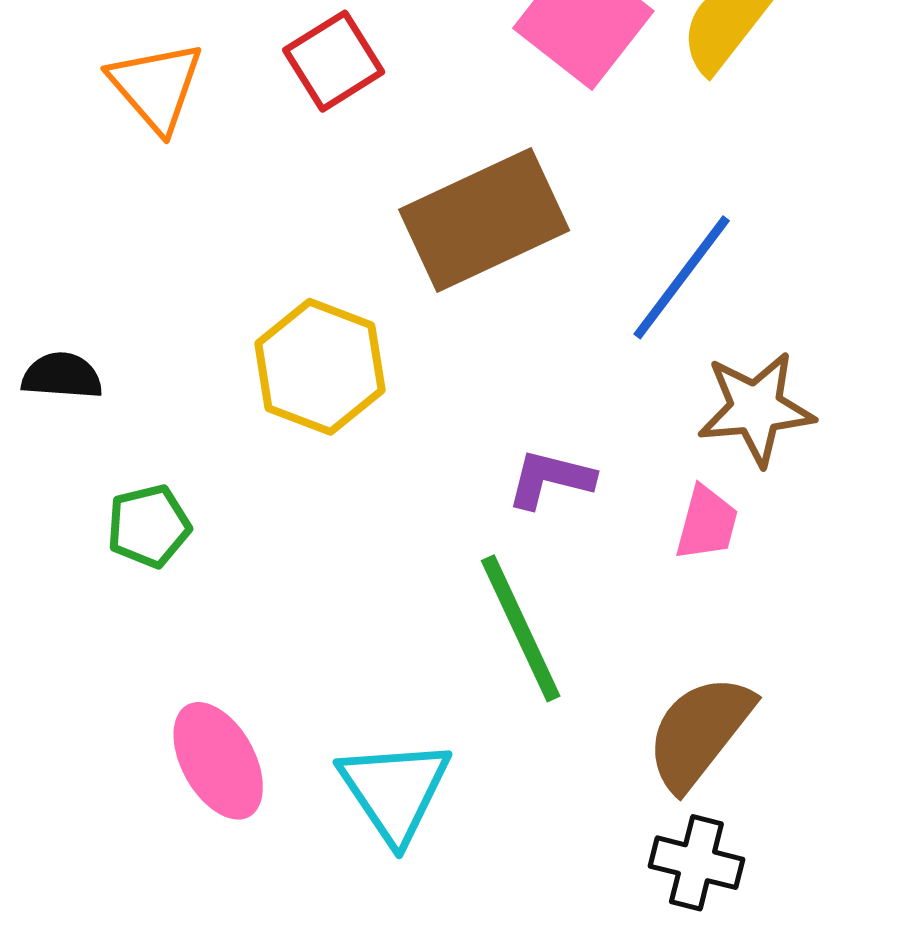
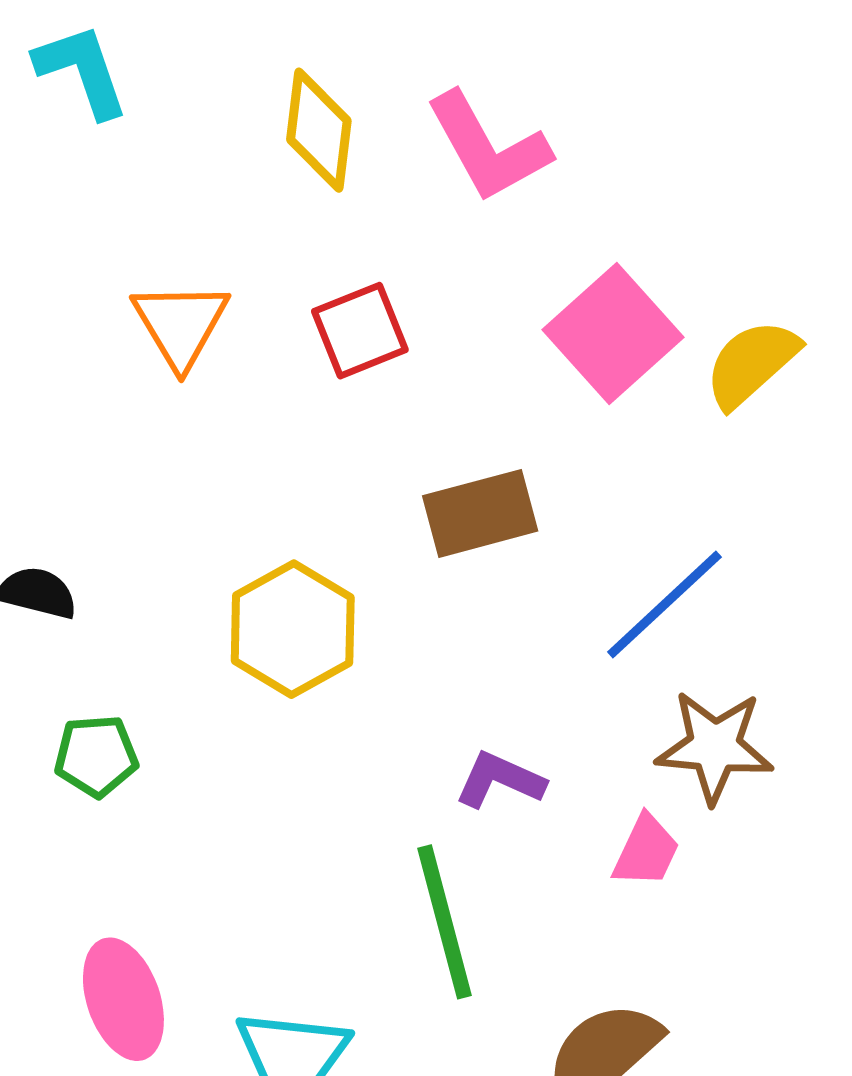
brown rectangle: (484, 220) -> (480, 513), size x0.7

